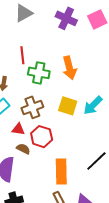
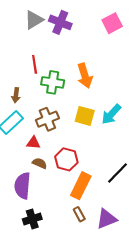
purple cross: (66, 18) -> (60, 22), moved
red hexagon: (42, 137) -> (66, 159), moved
orange rectangle: (61, 172) -> (81, 186), turned 30

